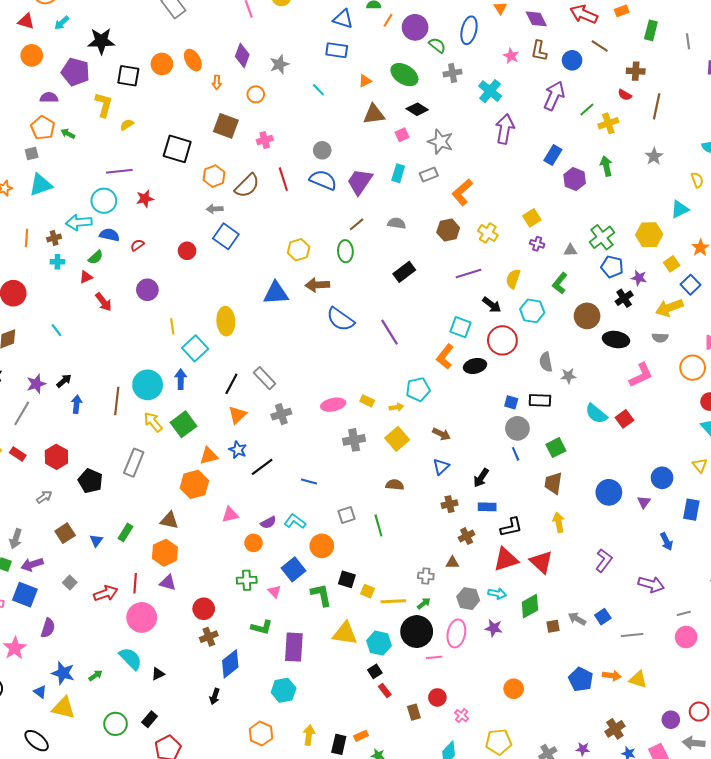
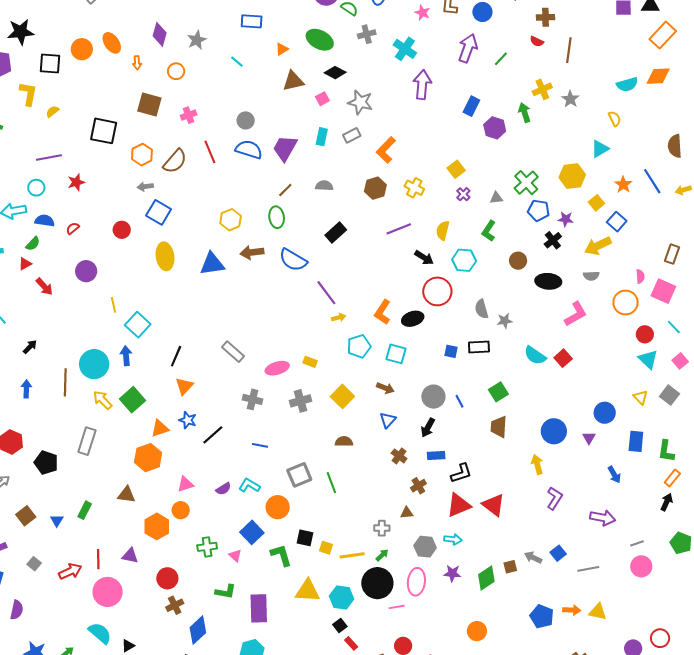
yellow cross: (608, 123) -> (542, 89), moved
cyan circle: (104, 201) -> (36, 188), size x0.7
purple cross: (537, 244) -> (463, 194), turned 32
brown circle: (587, 316) -> (518, 261), size x0.7
blue semicircle: (340, 319) -> (293, 260), moved
yellow ellipse: (226, 321) -> (165, 256), moved
cyan square: (460, 327) -> (396, 354), moved
gray rectangle: (265, 378) -> (233, 352), moved
black arrow: (64, 381) -> (30, 347), moved
yellow arrow: (396, 407) -> (339, 318), moved
gray cross: (281, 414) -> (252, 399), moved, turned 36
gray circle: (517, 428) -> (433, 397), moved
brown cross: (450, 504) -> (399, 456), turned -35
gray square: (347, 515) -> (299, 475), size x1.4
yellow arrow: (559, 522) -> (537, 464), moved
orange circle: (253, 543) -> (181, 510), moved
orange hexagon: (165, 553) -> (157, 526), moved
green diamond: (530, 606) -> (486, 578), moved

